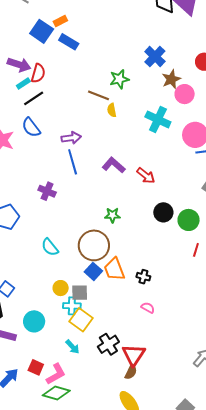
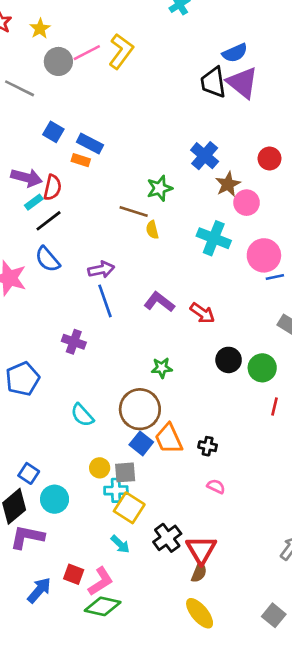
orange rectangle: (60, 21) -> (81, 160), moved, turned 48
blue square: (42, 31) -> (53, 132), size x0.7
cyan circle: (34, 321) -> (55, 499), moved

